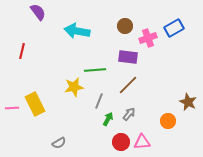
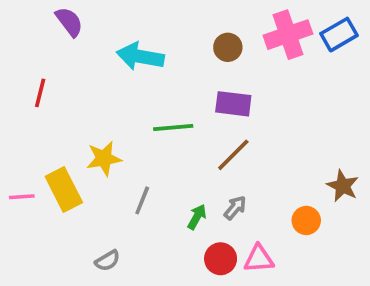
blue rectangle: (174, 28) -> (339, 35), moved
pink cross: (148, 38) -> (288, 35), moved, size x1.4
yellow star: (74, 87) -> (104, 158), moved
gray line: (99, 101) -> (142, 200), moved

